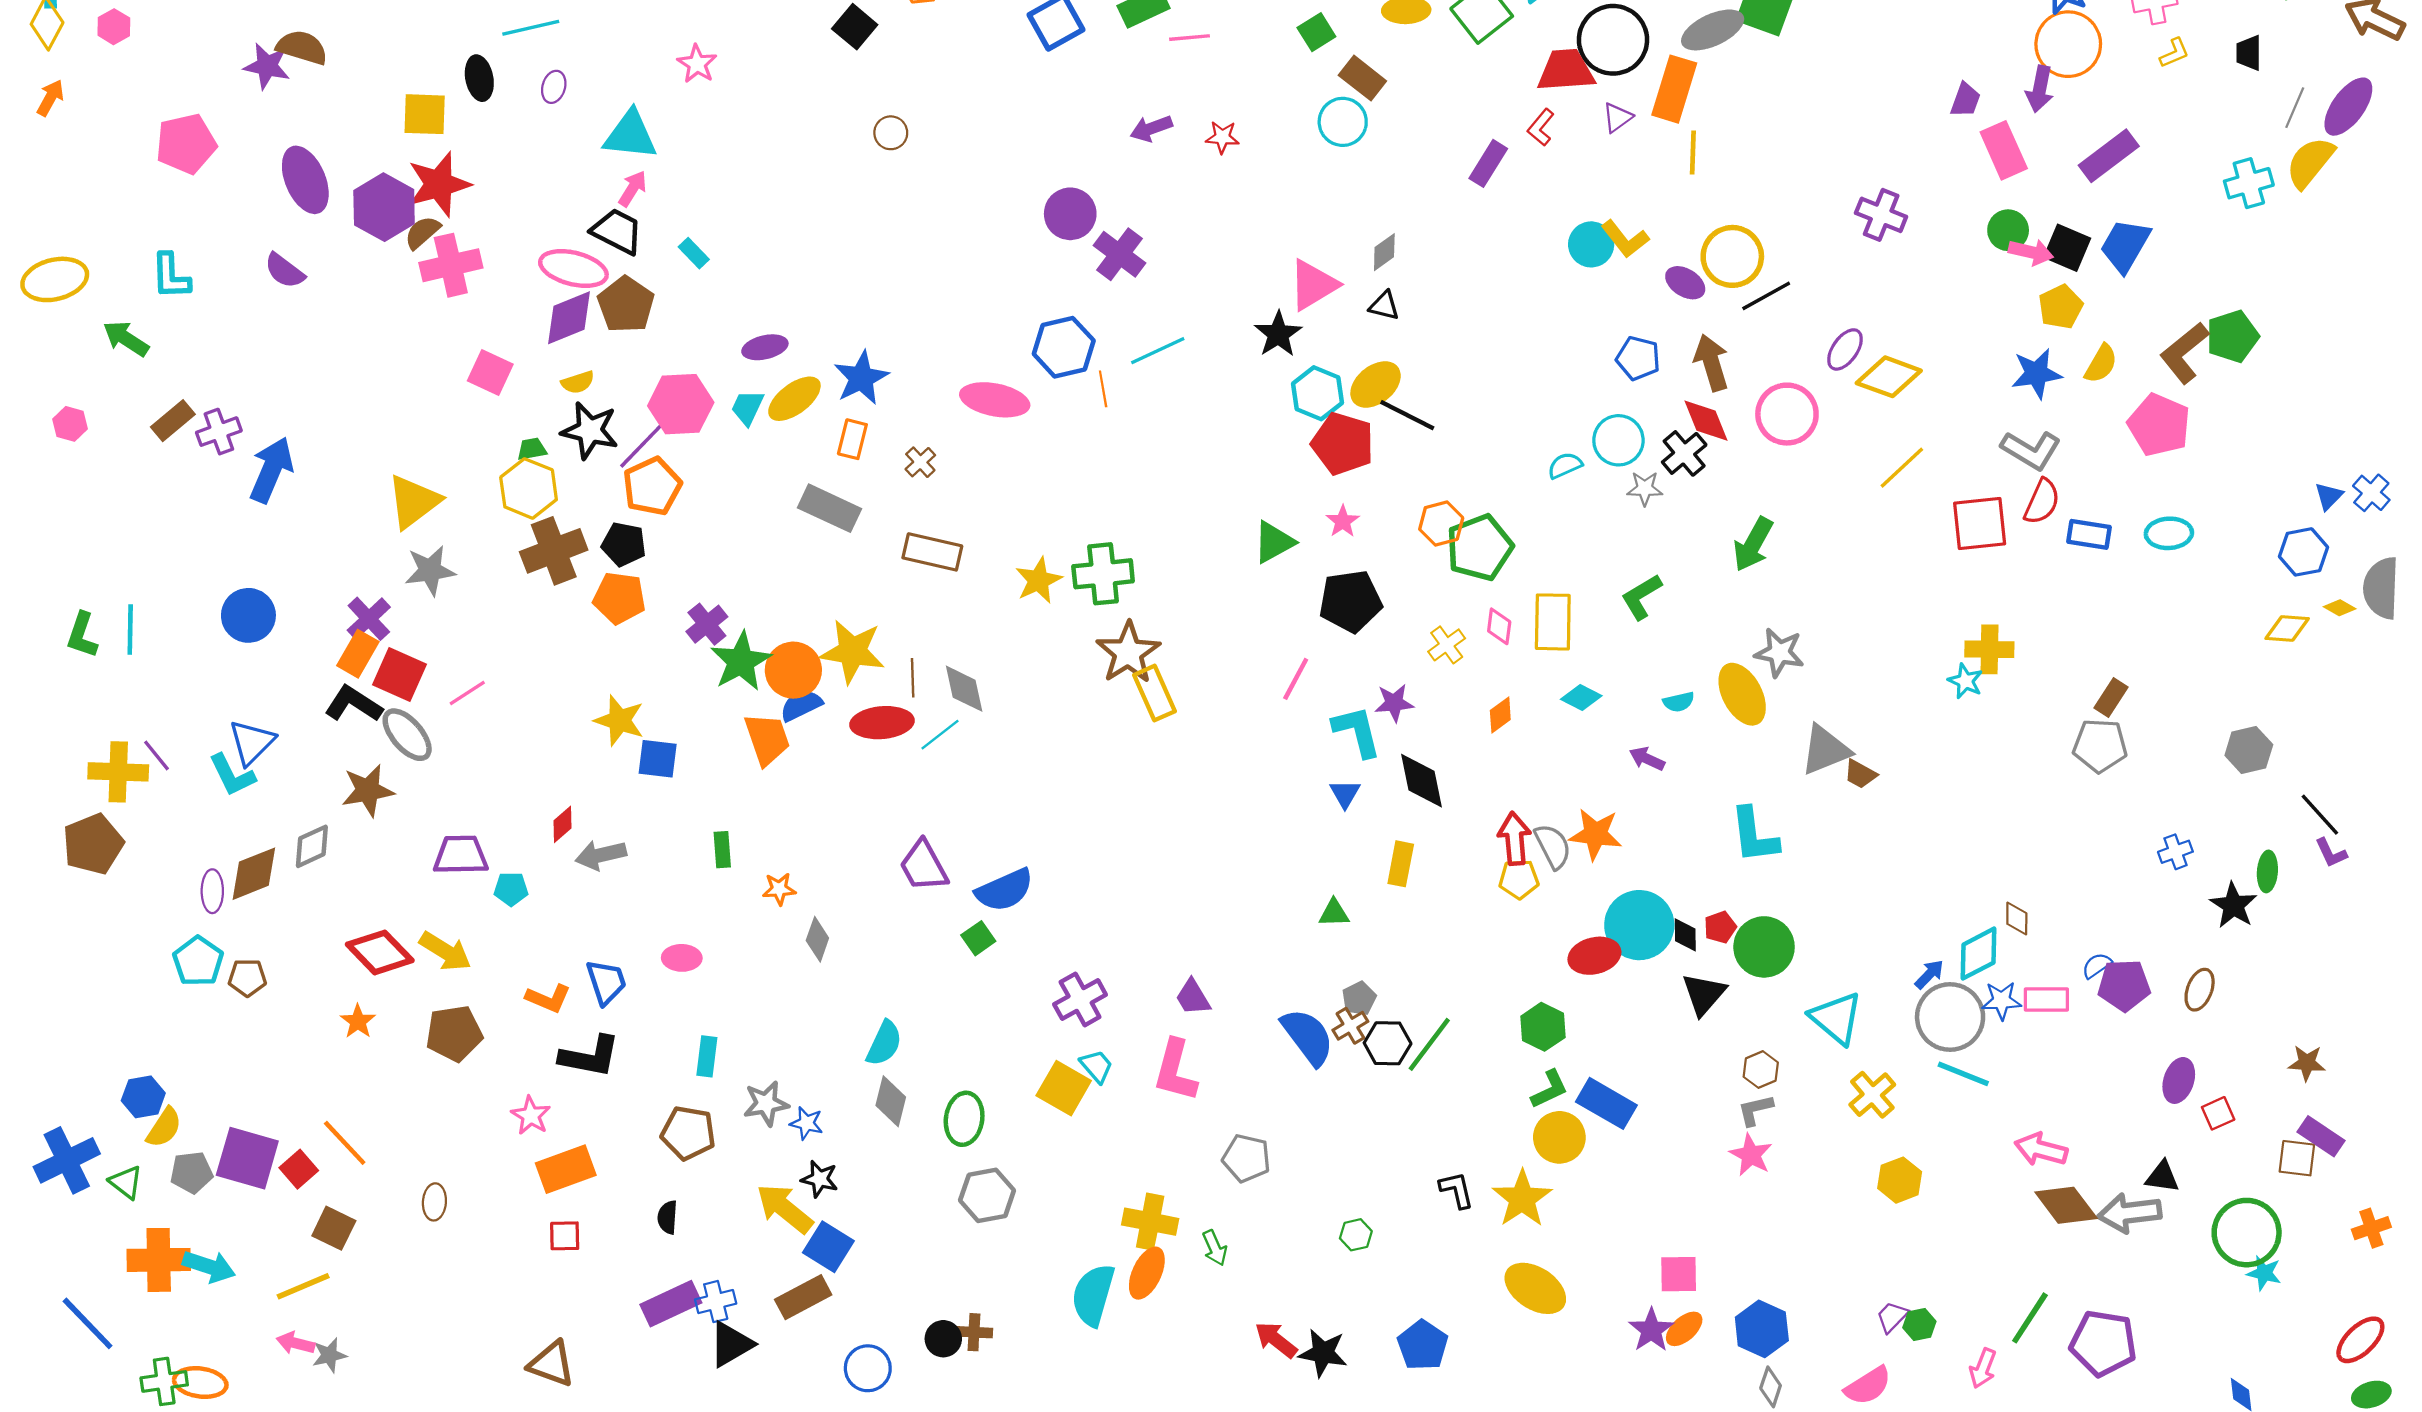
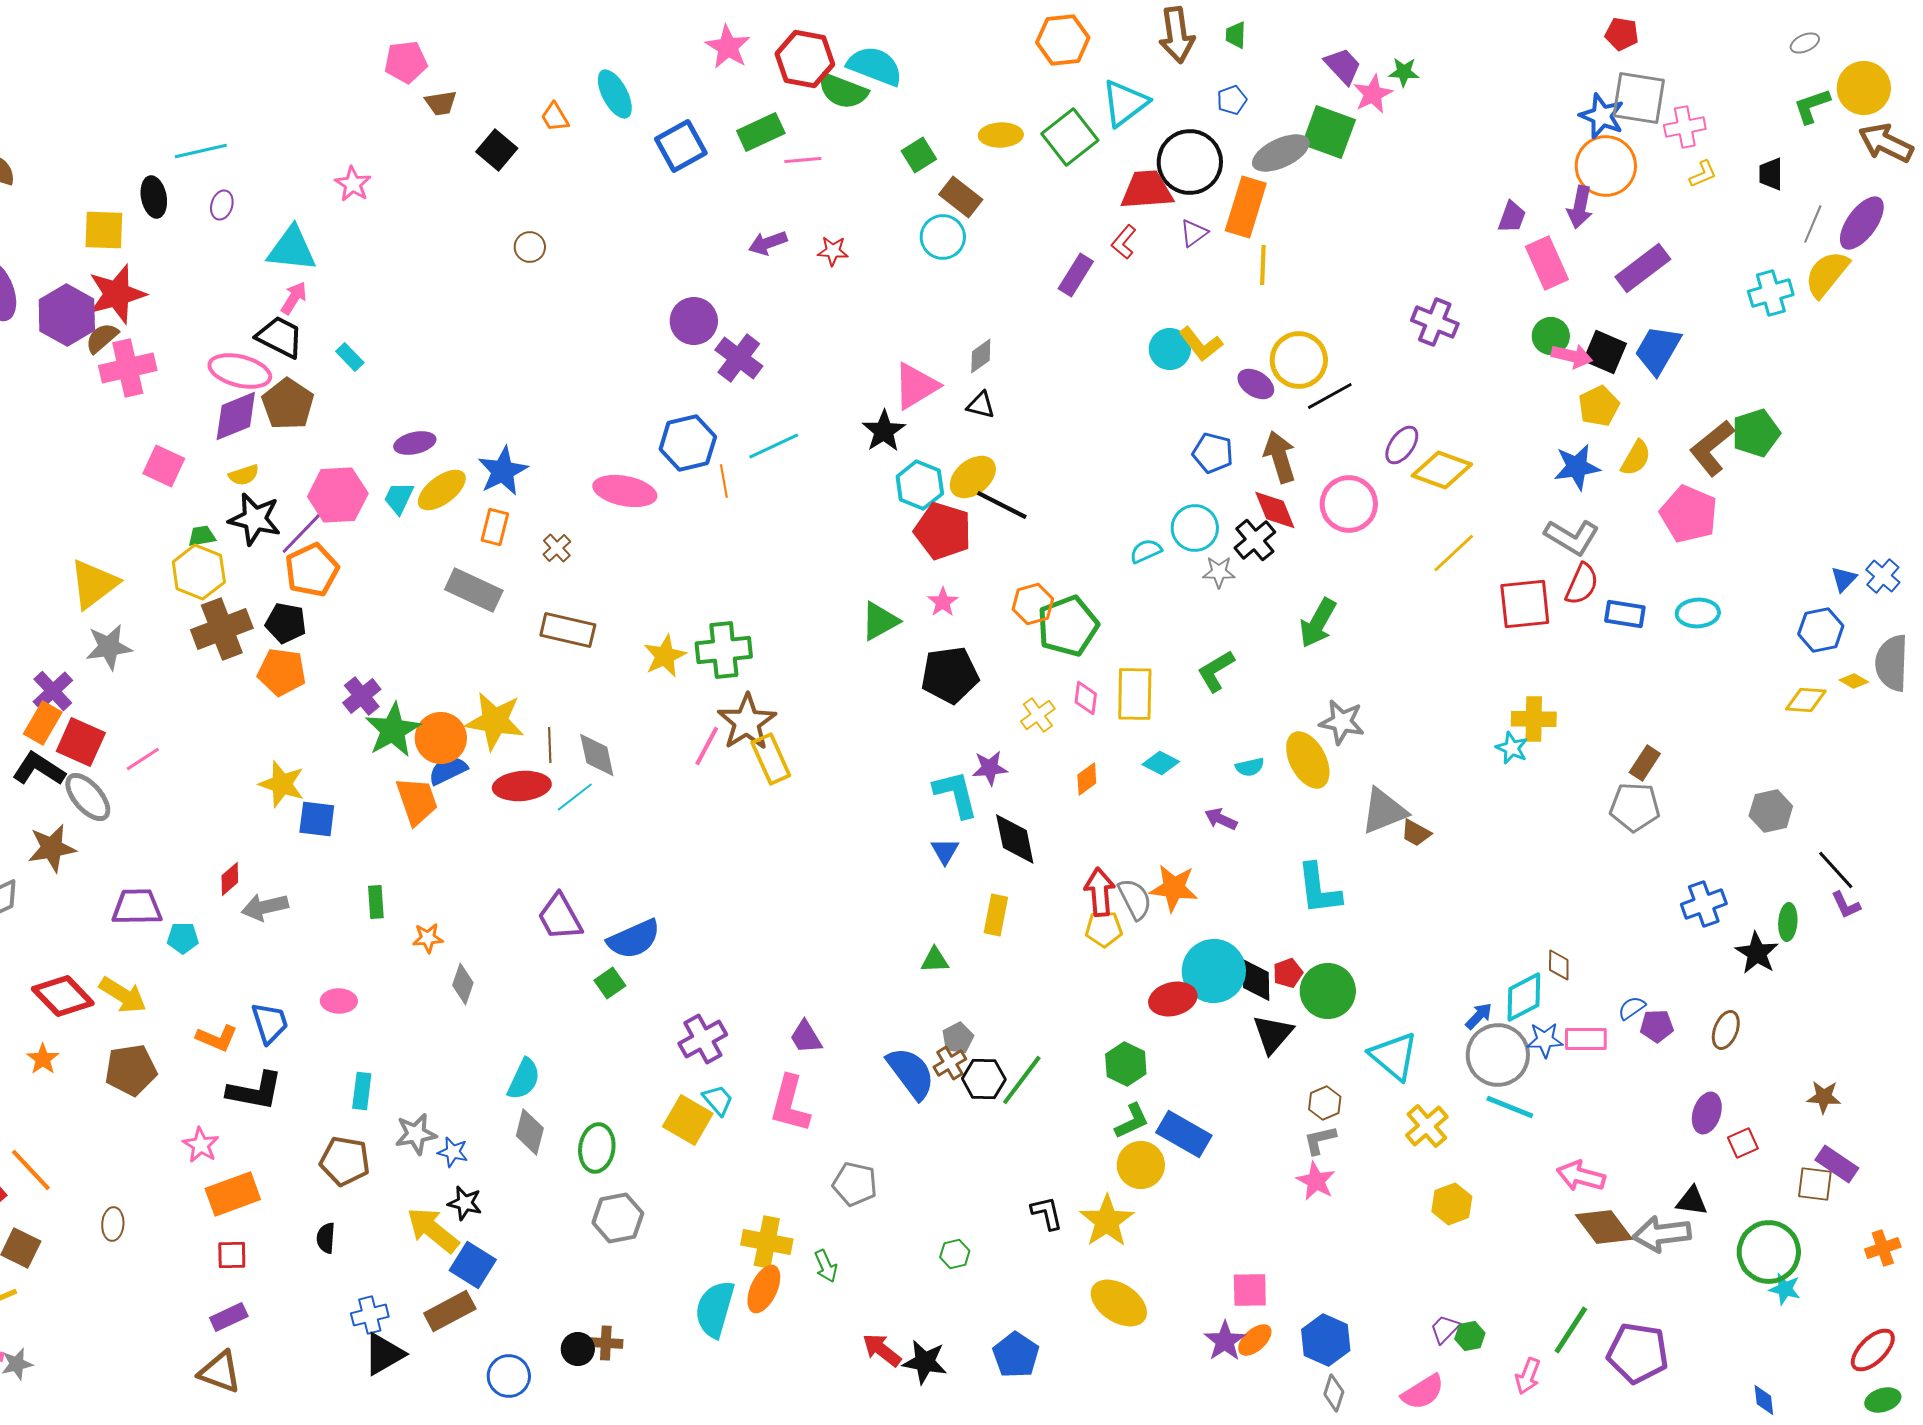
pink line: (1296, 679) -> (707, 746), moved
blue cross: (2175, 852) -> (1704, 904), size x1.4
black diamond: (1685, 935) -> (1256, 980), size x1.4
purple pentagon: (2124, 985) -> (1657, 1026), size x0.7
purple rectangle: (671, 1304) -> (229, 1317), moved, size x0.7

